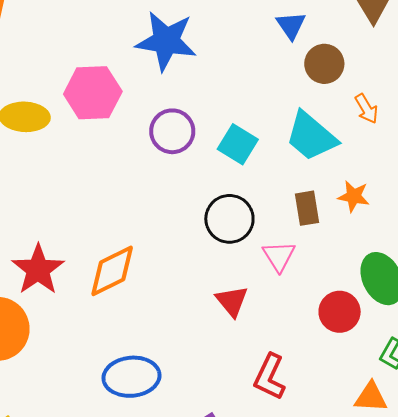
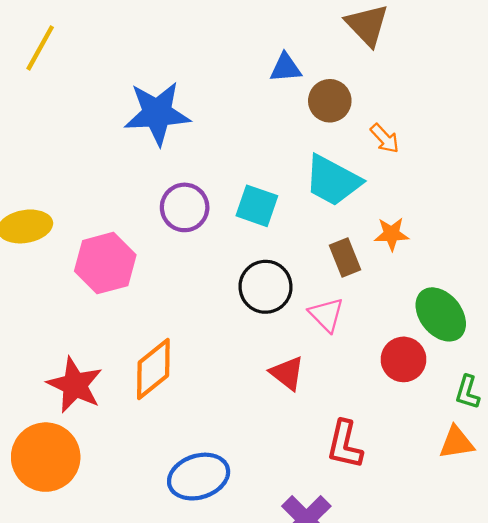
blue triangle: (291, 25) -> (286, 68), turned -48
pink hexagon: (93, 93) -> (105, 263), moved

